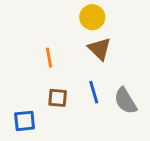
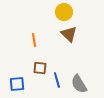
blue line: (94, 92) -> (57, 80), moved
gray semicircle: (125, 101) -> (79, 84), moved

